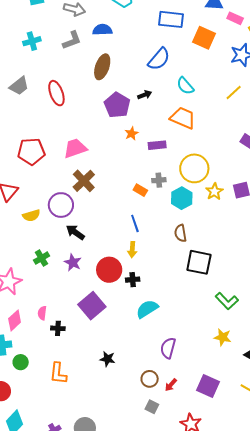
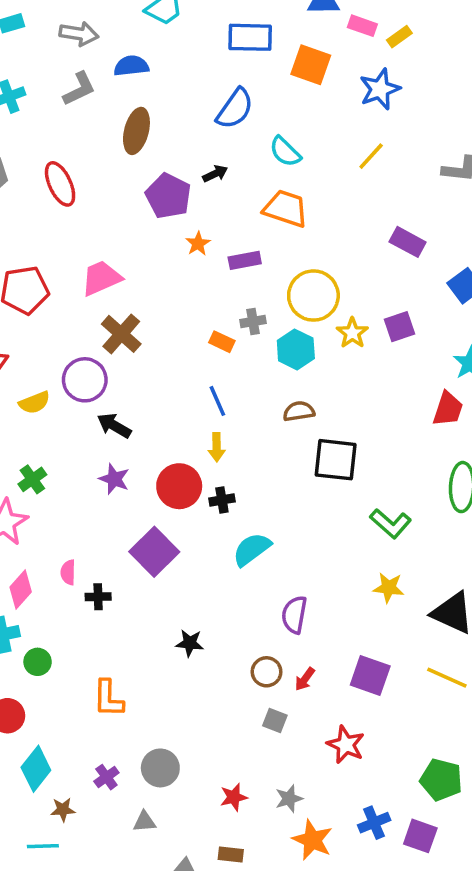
brown semicircle: (180, 233) -> (299, 411), turned 96
green cross: (41, 258) -> (32, 479), moved
orange L-shape: (58, 373) -> (108, 699), moved

